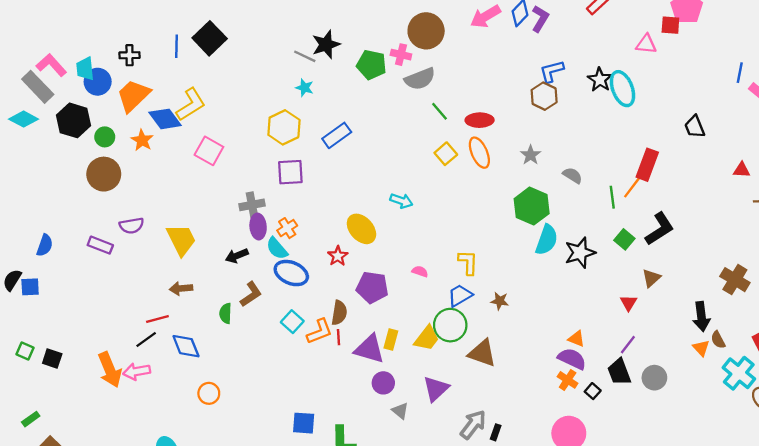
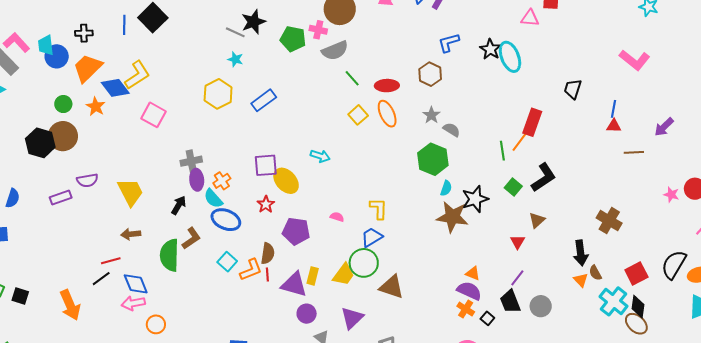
blue line: (740, 73) -> (613, 109), moved
brown hexagon: (544, 96) -> (430, 74), moved
black hexagon: (74, 120) -> (40, 143), moved
black trapezoid: (695, 127) -> (573, 89), turned 40
purple square: (290, 172) -> (266, 165), moved
gray semicircle: (573, 175) -> (452, 130), moved
cyan semicircle: (547, 240) -> (446, 188), size x0.6
purple rectangle: (100, 245) -> (61, 198), turned -40
black arrow: (237, 256) -> (179, 205), turned 144
brown star: (500, 301) -> (452, 217), moved, size x2.0
green semicircle: (226, 313) -> (170, 255), size x1.8
pink arrow: (137, 371) -> (133, 303), moved

